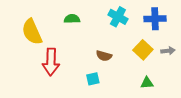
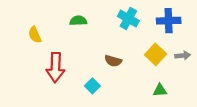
yellow semicircle: (32, 32) -> (35, 35), size x0.6
cyan square: (93, 79) -> (92, 86), moved, turned -32

